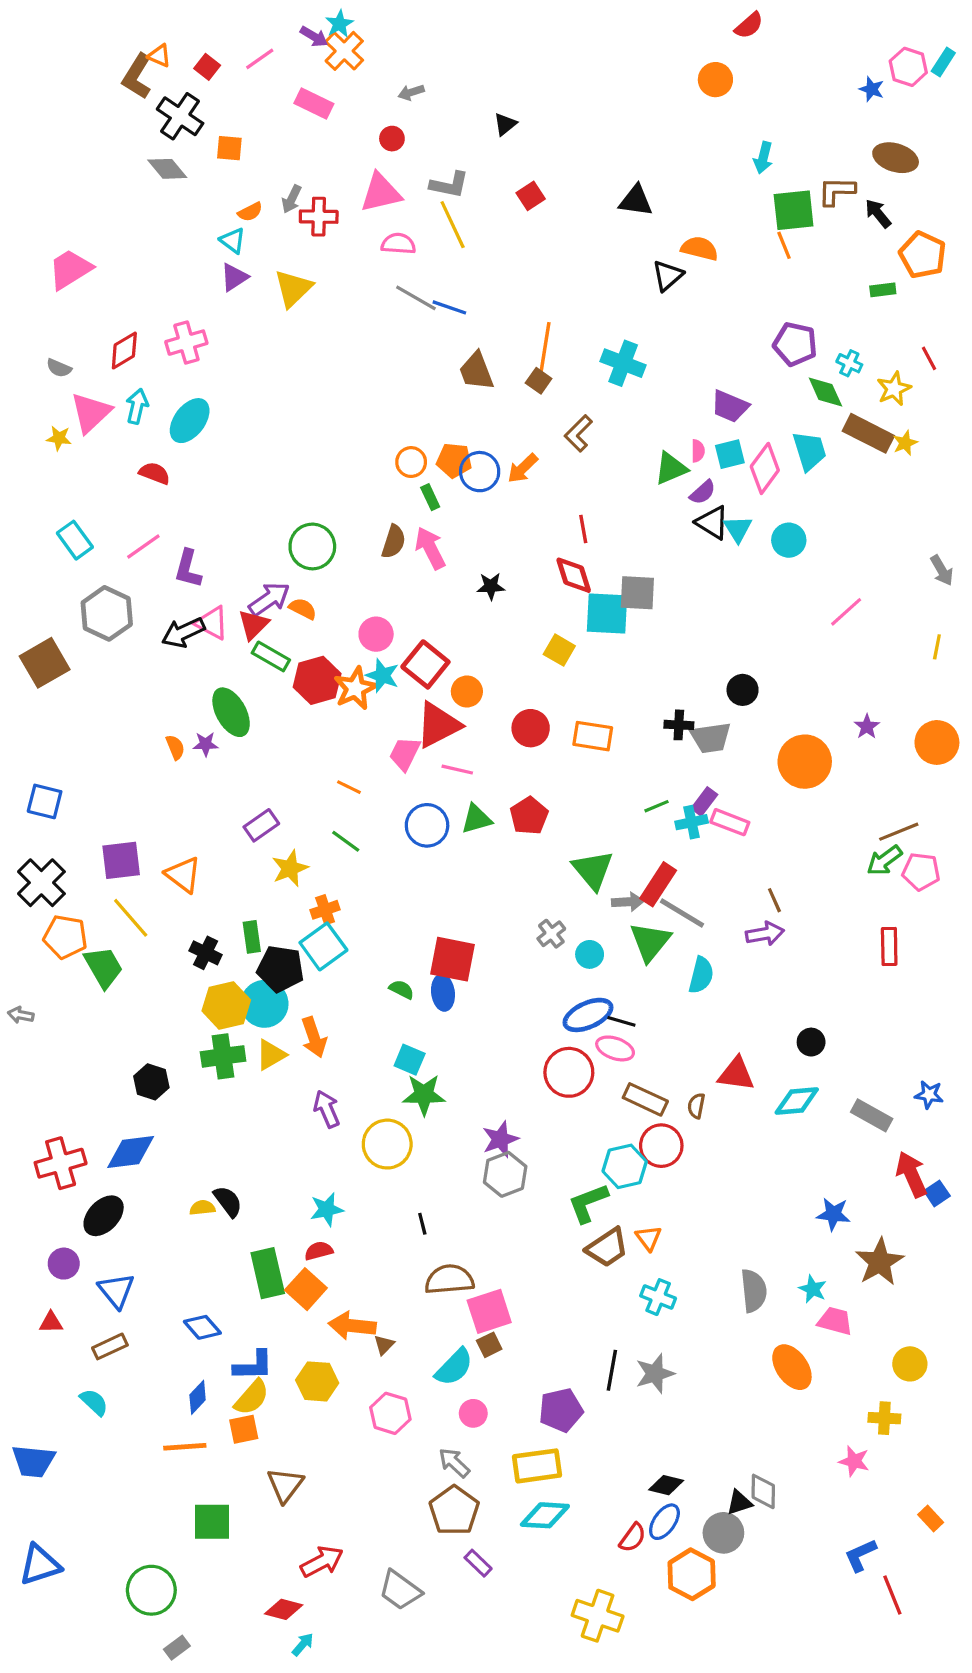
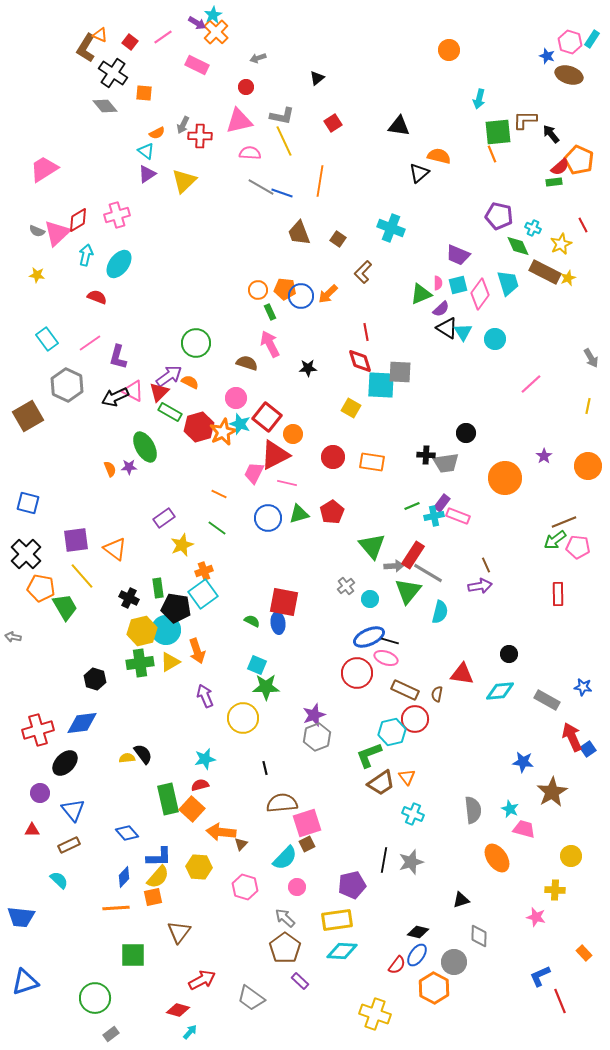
red semicircle: (749, 25) -> (560, 167), moved
brown ellipse: (896, 158) -> (569, 75), moved
orange line: (545, 347) -> (320, 181), moved
pink triangle: (91, 413) -> (57, 233), moved
brown semicircle: (394, 542) -> (247, 363), moved, turned -90
black triangle: (739, 1503) -> (461, 900), moved

